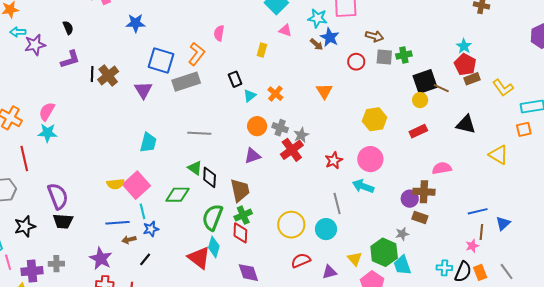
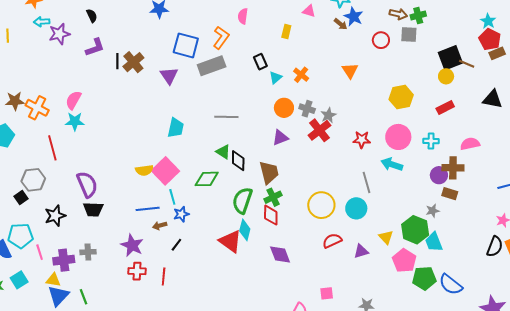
green cross: (404, 55) -> (418, 15), moved
red star: (334, 160) -> (362, 140), turned 30
cyan cross: (444, 268) -> (431, 141), moved

